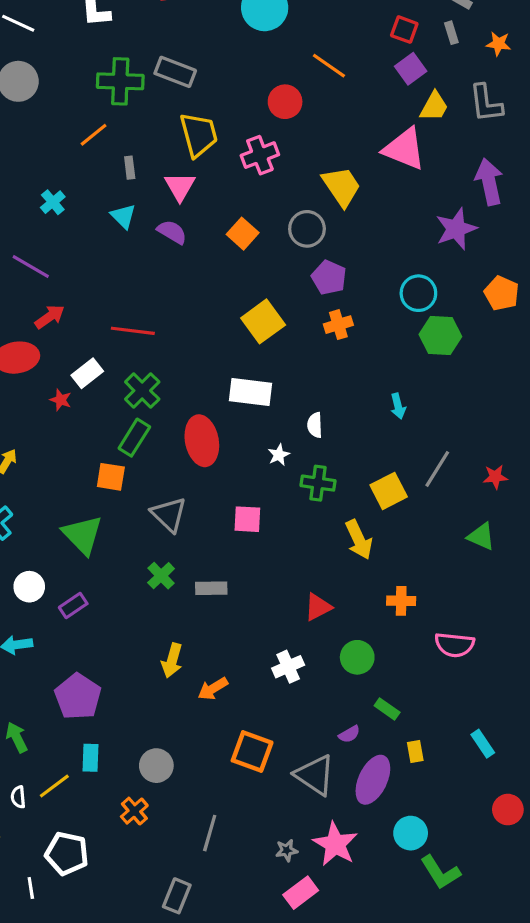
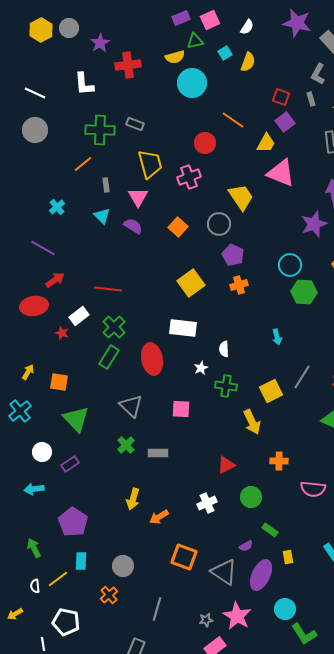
gray rectangle: (175, 72) -> (135, 124), size x0.7
yellow trapezoid: (434, 106) -> (266, 143), moved
orange square: (111, 477) -> (59, 382), moved

